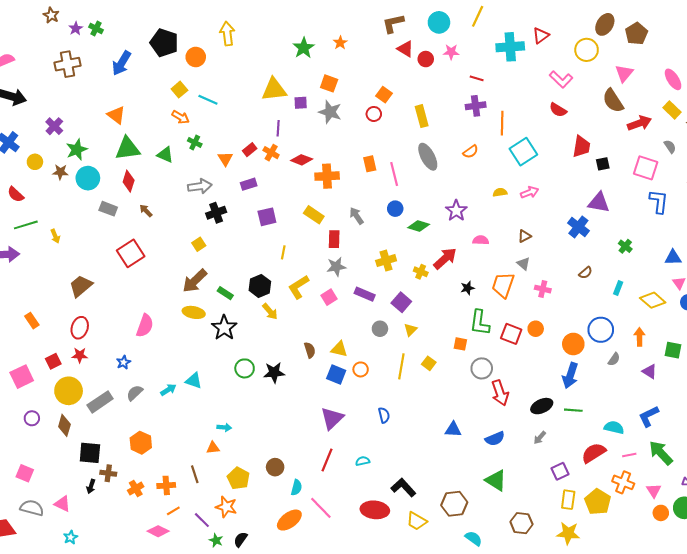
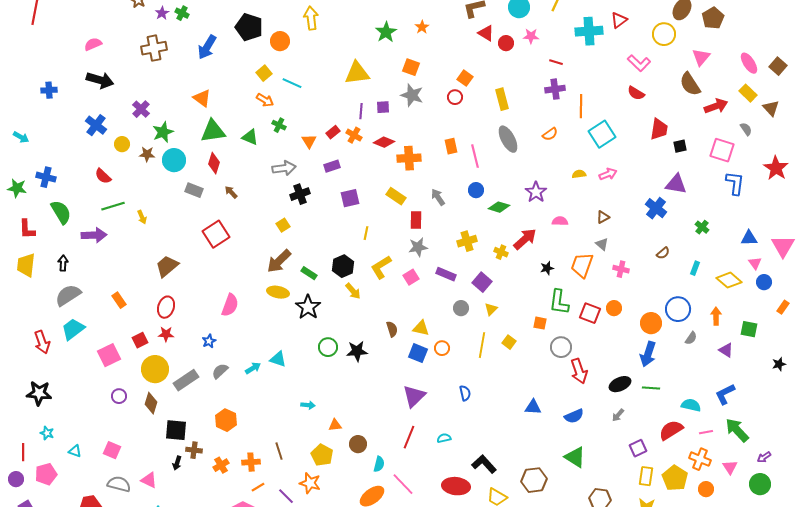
purple square: (301, 103) -> (383, 107), moved
orange triangle: (213, 448) -> (335, 425), moved
orange circle: (661, 513) -> (706, 489), moved

